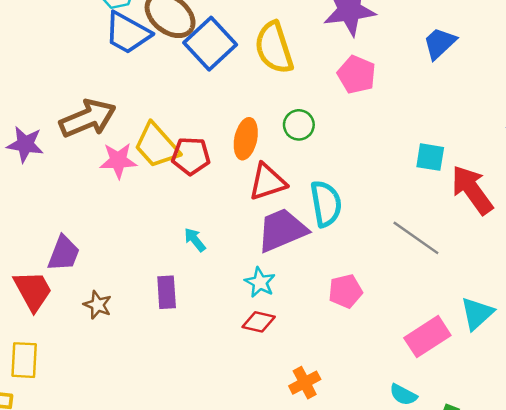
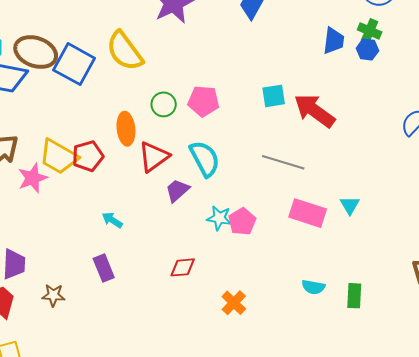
pink pentagon: (357, 75) -> (204, 101), moved
purple trapezoid: (282, 230) -> (177, 190), size x0.6
cyan star: (260, 282) -> (219, 218), moved
cyan triangle: (477, 313) -> (350, 205), size x0.7
pink rectangle: (427, 337) -> (308, 213), moved, turned 69

